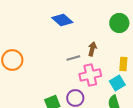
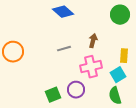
gray line: (73, 58) -> (64, 49), moved

